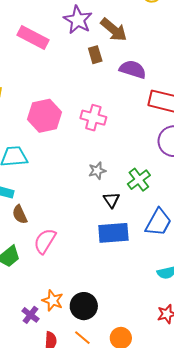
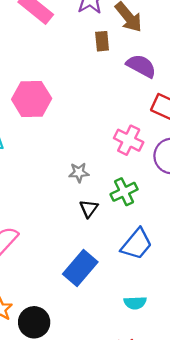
pink cross: (93, 118) -> (129, 140), moved
blue rectangle: (113, 233) -> (80, 268), moved, turned -56

